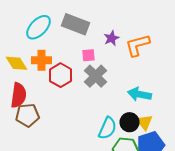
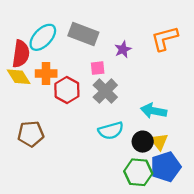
orange L-shape: (138, 45) -> (165, 38), moved
red semicircle: (18, 95) -> (21, 54), moved
cyan semicircle: (108, 128) -> (111, 131), moved, turned 50

